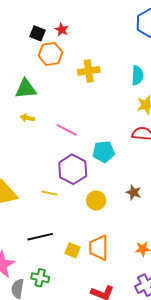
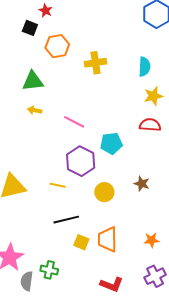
red star: (62, 30) -> (46, 11), moved
black square: (37, 33) -> (30, 28), moved
black line: (40, 237) -> (66, 220), moved

